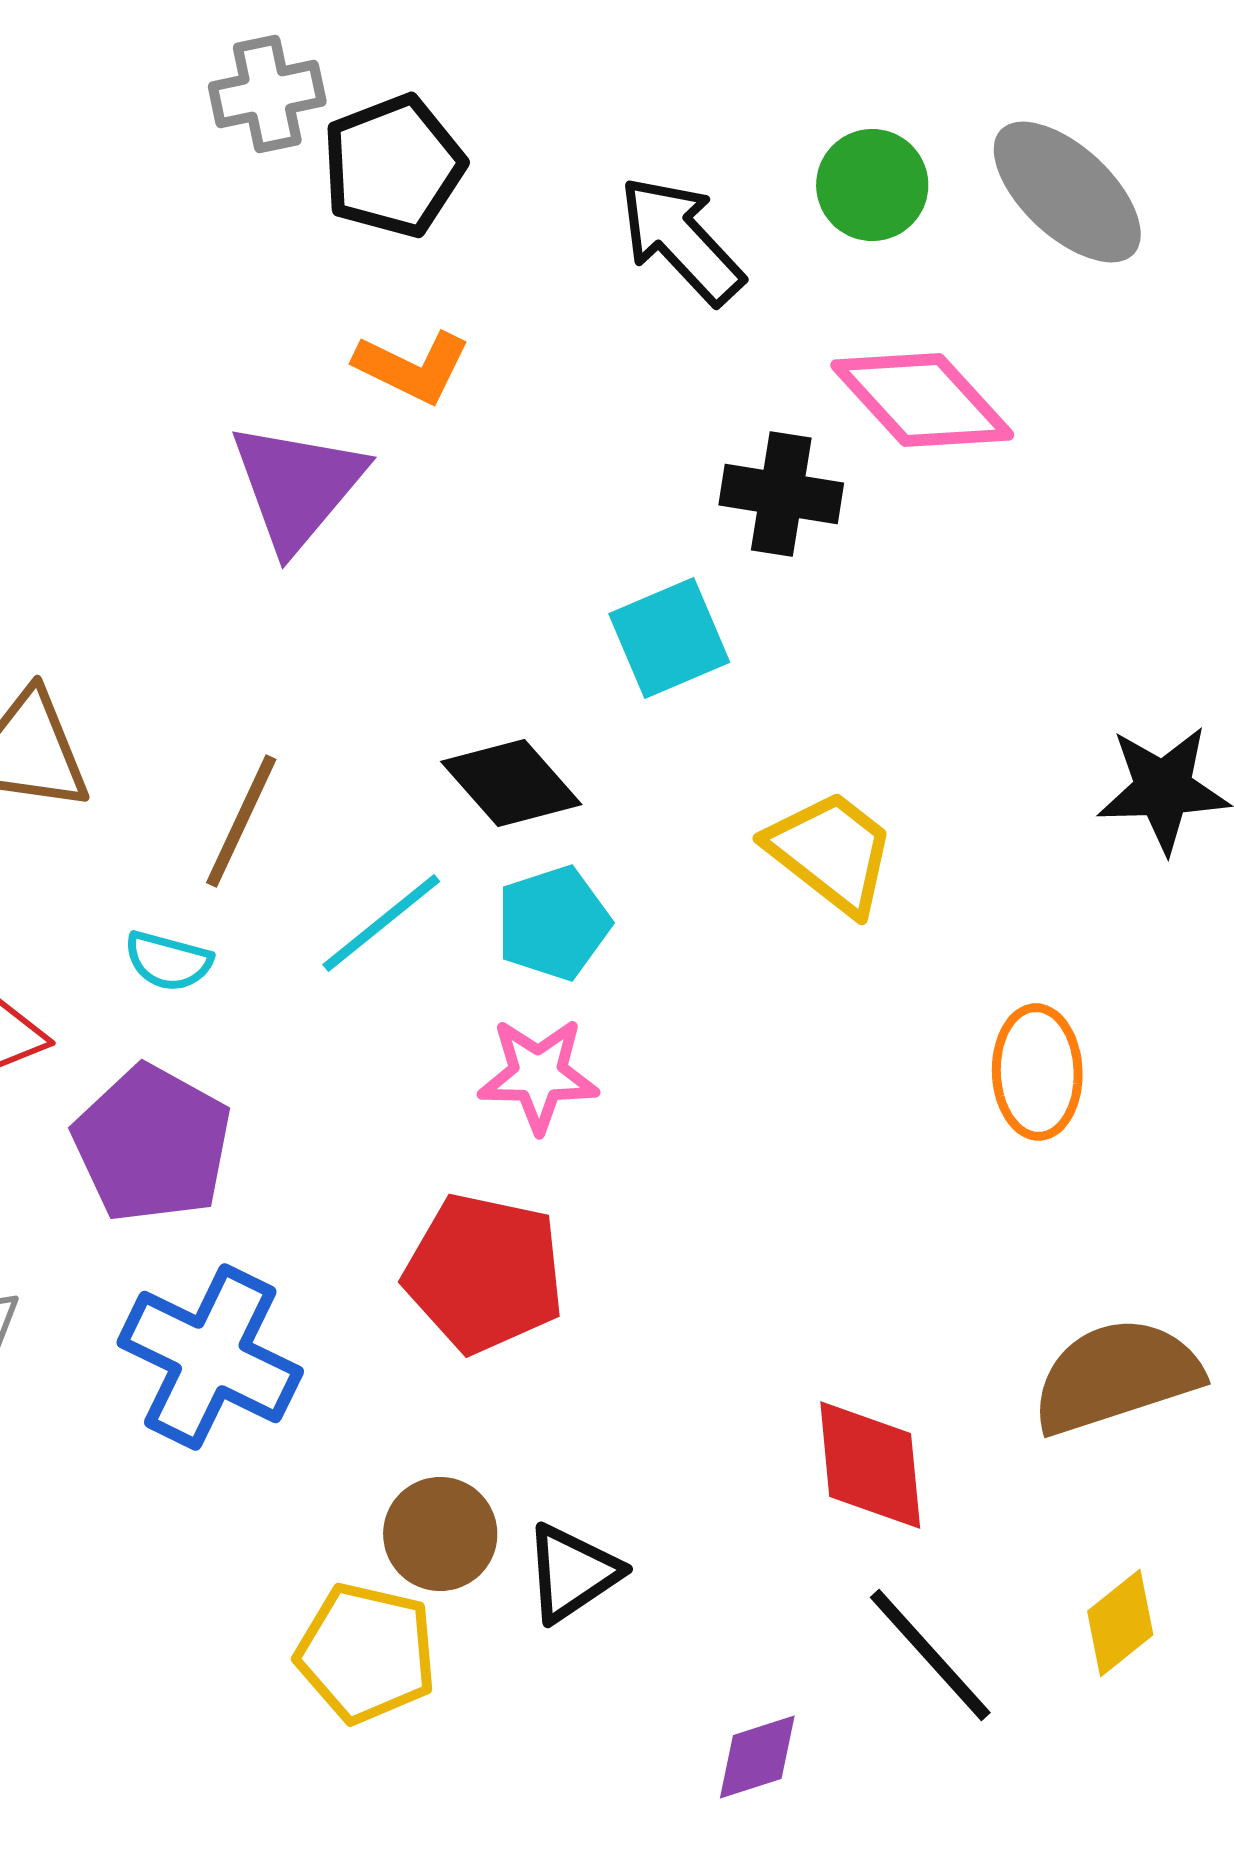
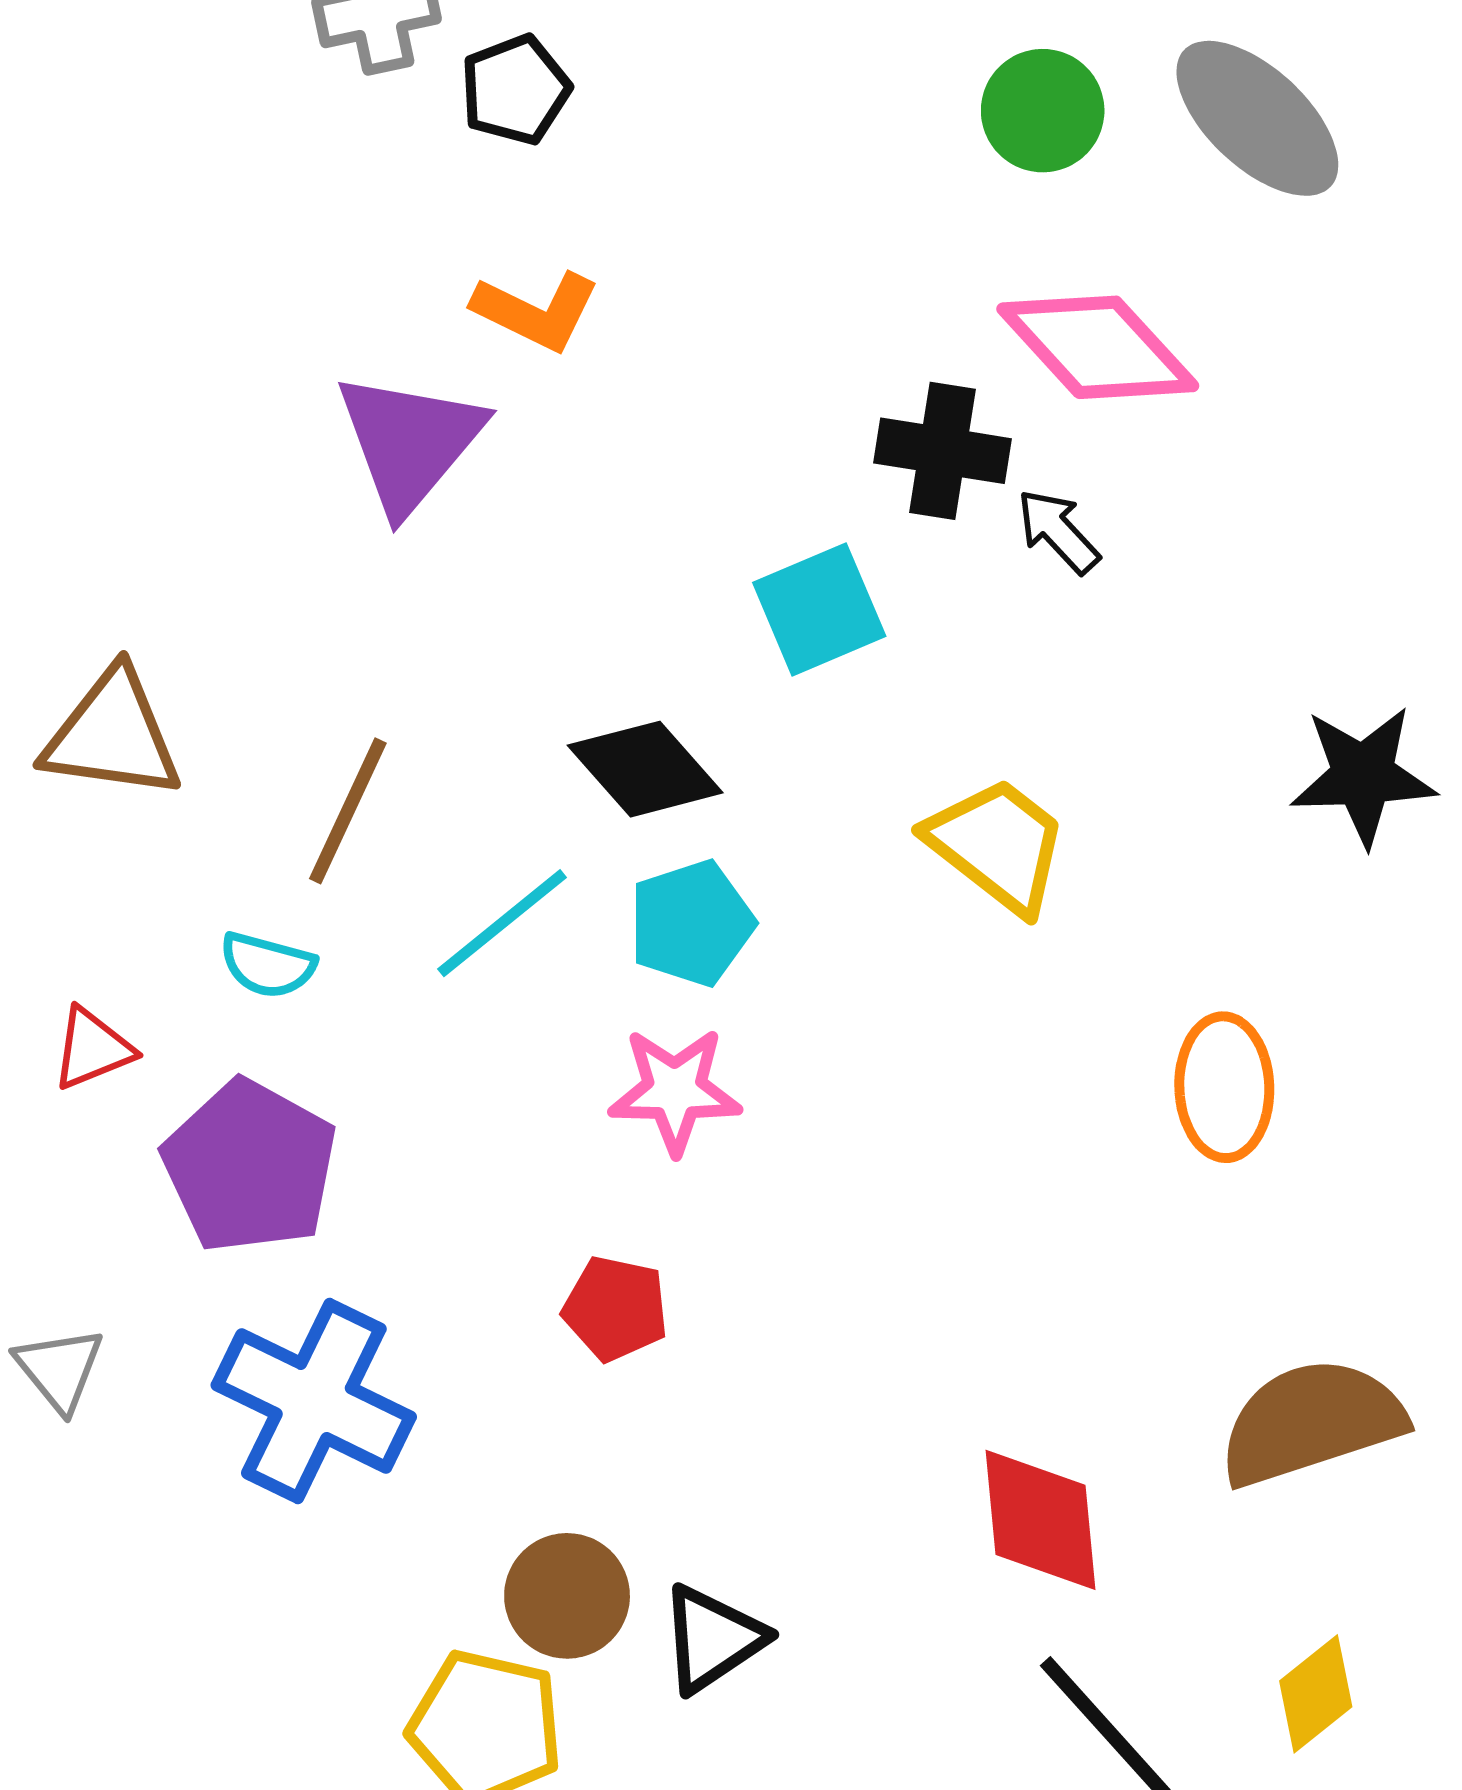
black pentagon: (393, 166) -> (515, 90), size x0.7
black arrow: (681, 240) -> (1058, 531), moved, size x0.6
red pentagon: (484, 1273) -> (615, 1309), size x0.6

